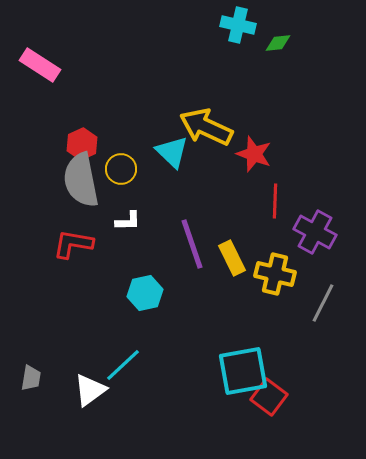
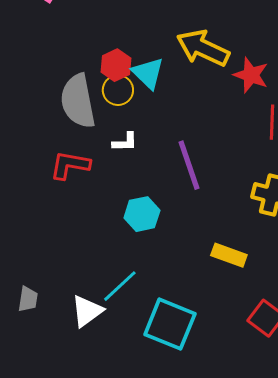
red hexagon: (82, 144) -> (116, 65), moved
cyan triangle: (172, 152) -> (148, 73), moved
yellow rectangle: (232, 258) -> (229, 255), moved, turned -44
cyan square: (243, 371) -> (170, 324), moved, turned 32

